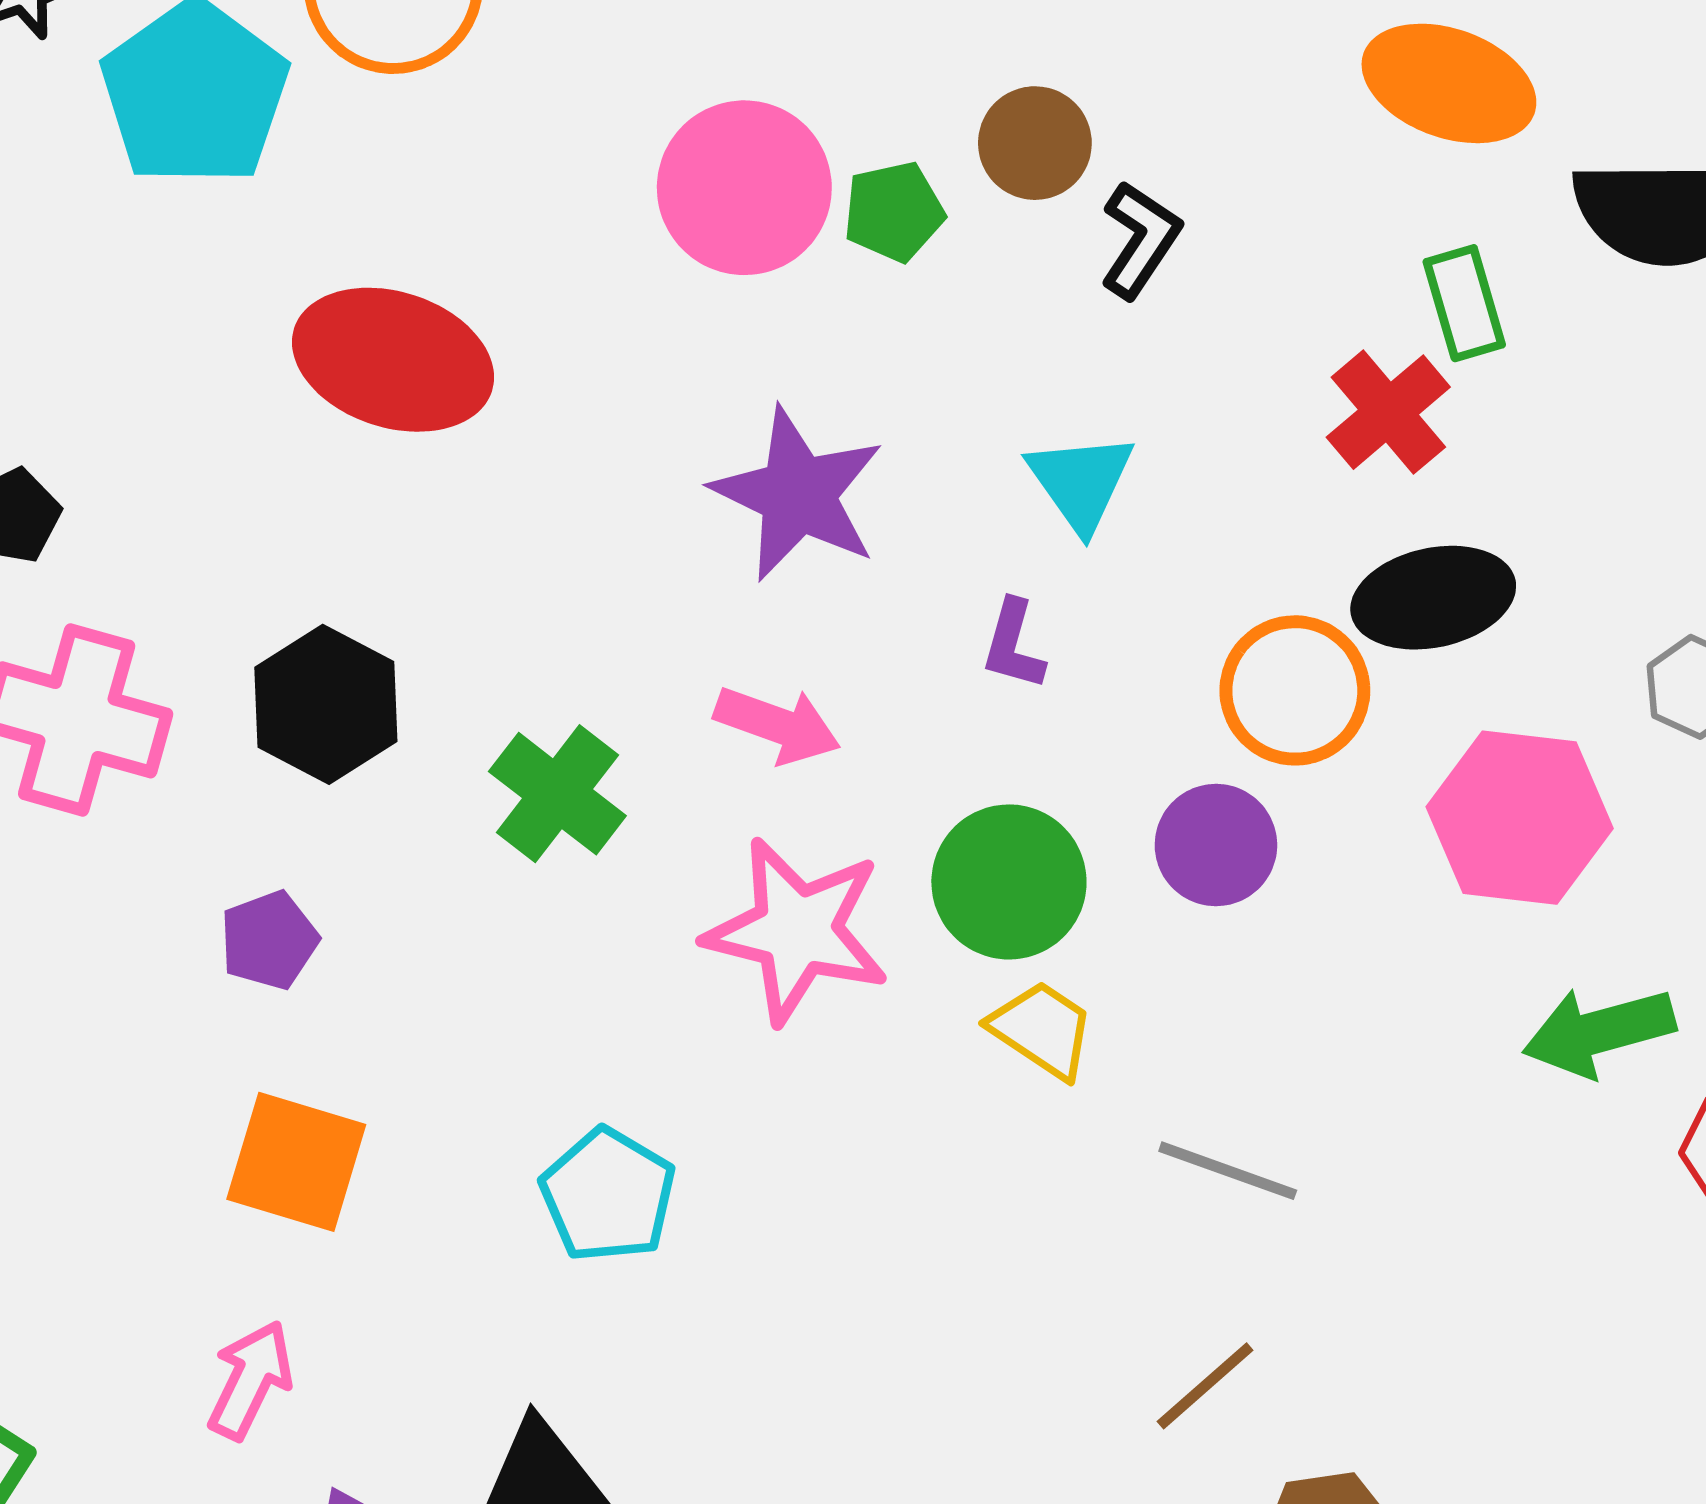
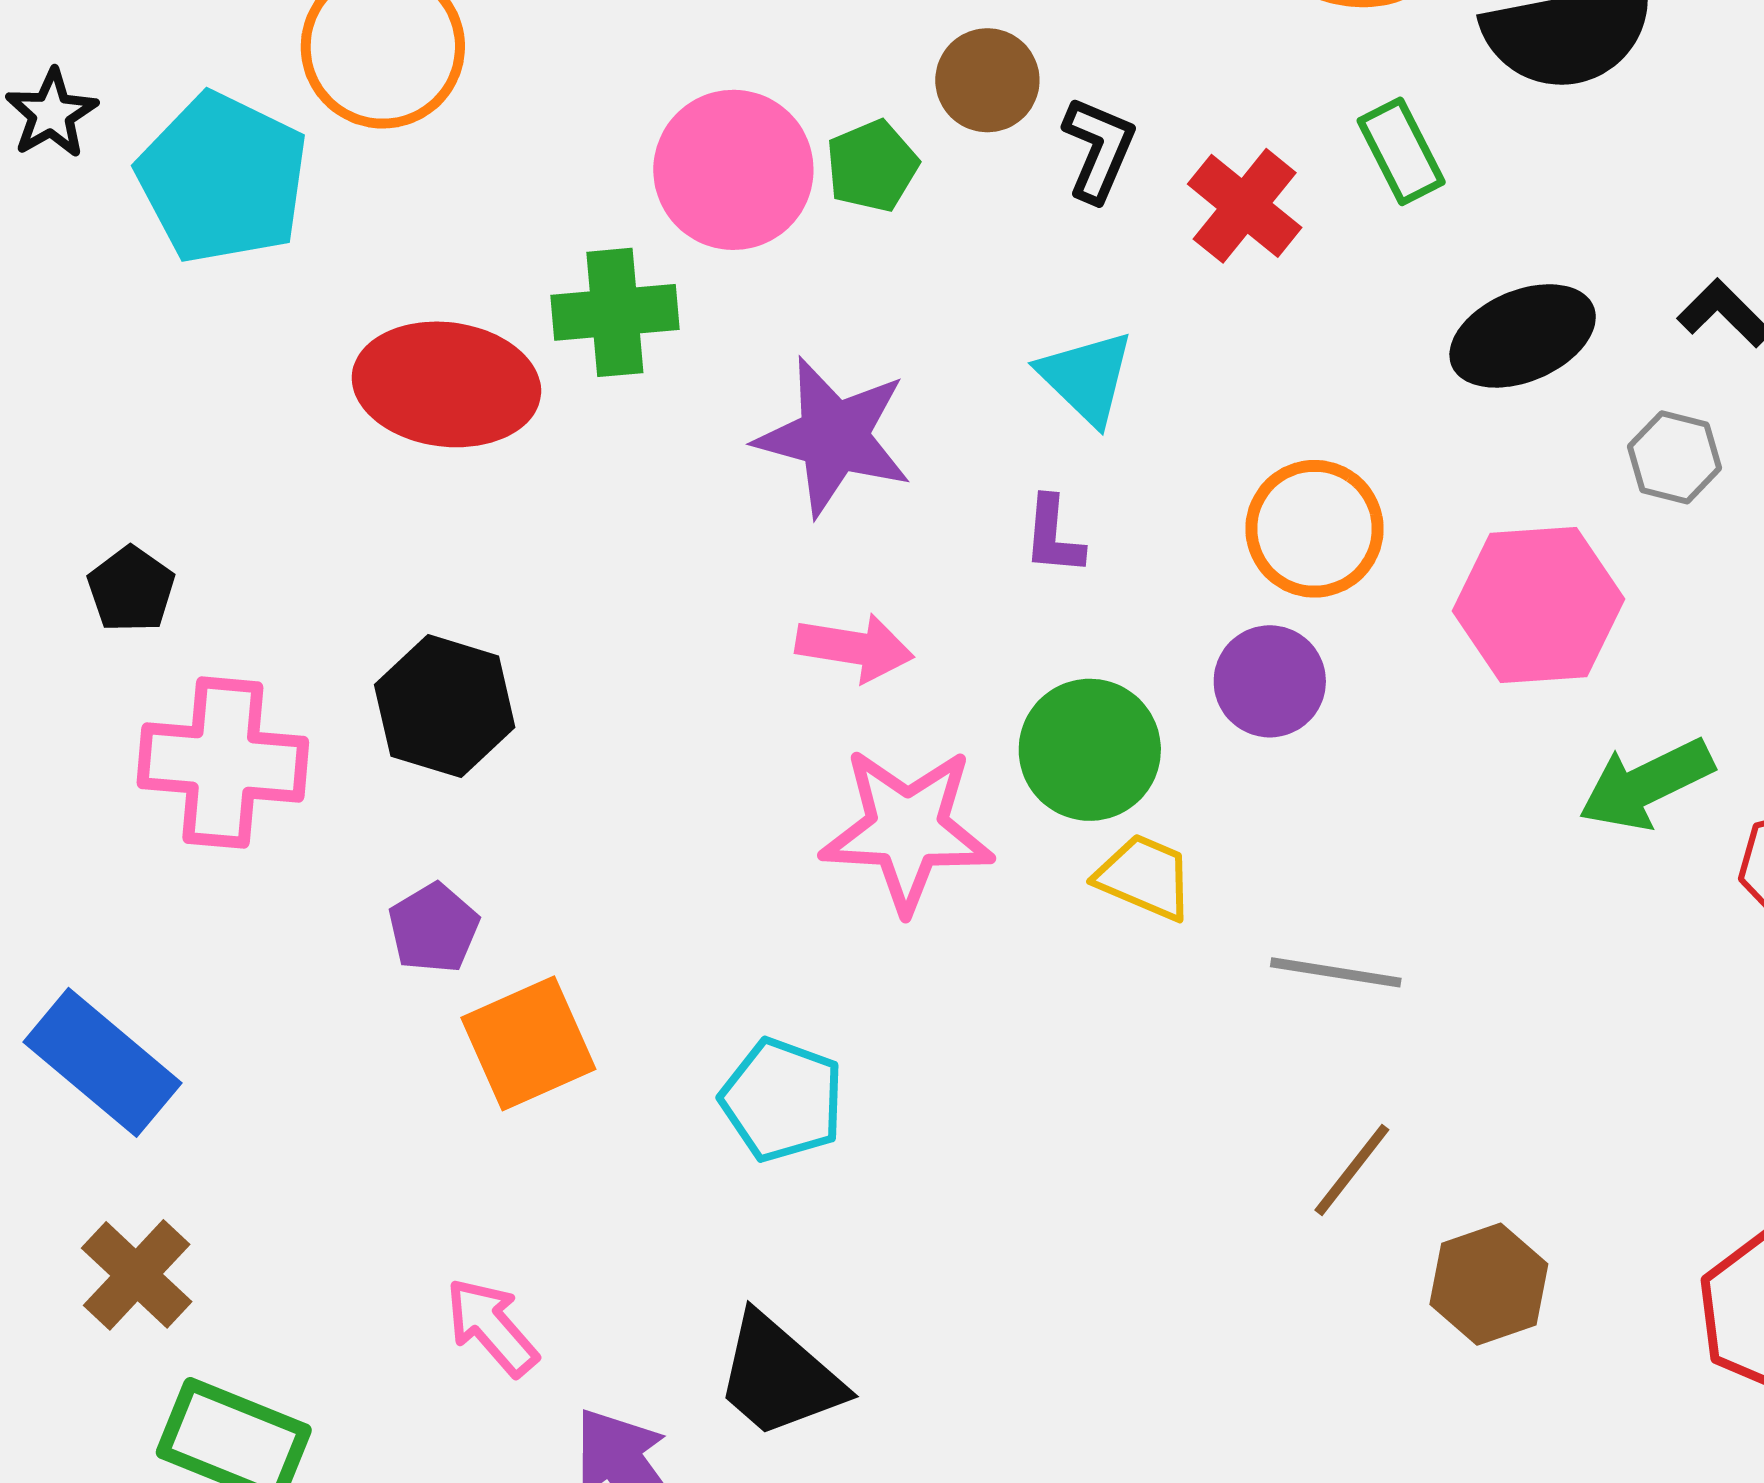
red cross: (1388, 412) -> (1245, 206), moved
black ellipse: (1433, 598) -> (1523, 336), moved
green cross: (557, 794) -> (615, 312), moved, turned -32
orange square: (296, 1162) -> (528, 1043), moved, turned -30
pink arrow: (250, 1380) -> (492, 1327), turned -56

